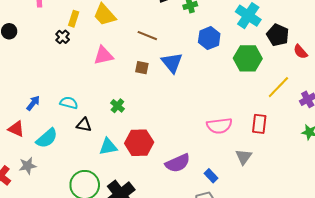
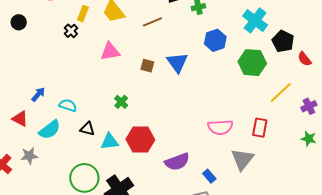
brown line: (147, 36) -> (152, 22), moved, turned -48
cyan semicircle: (69, 103) -> (68, 105), moved
black triangle: (84, 125) -> (87, 129), moved
gray triangle: (244, 157) -> (242, 159), size x1.4

